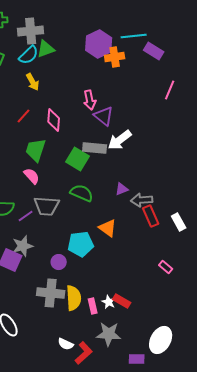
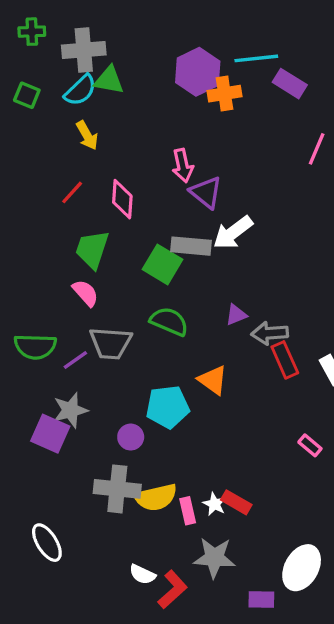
green triangle: (46, 49) -> (109, 80), turned 30
yellow semicircle: (74, 298) -> (156, 497), turned 80

